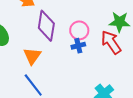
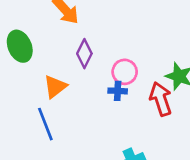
purple diamond: (46, 26) -> (84, 54), size x0.7

